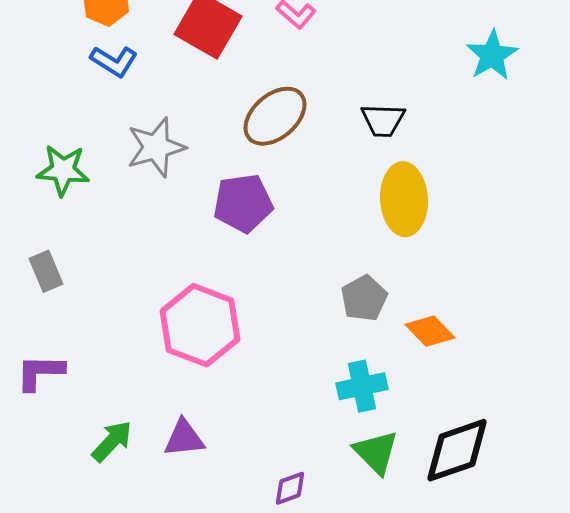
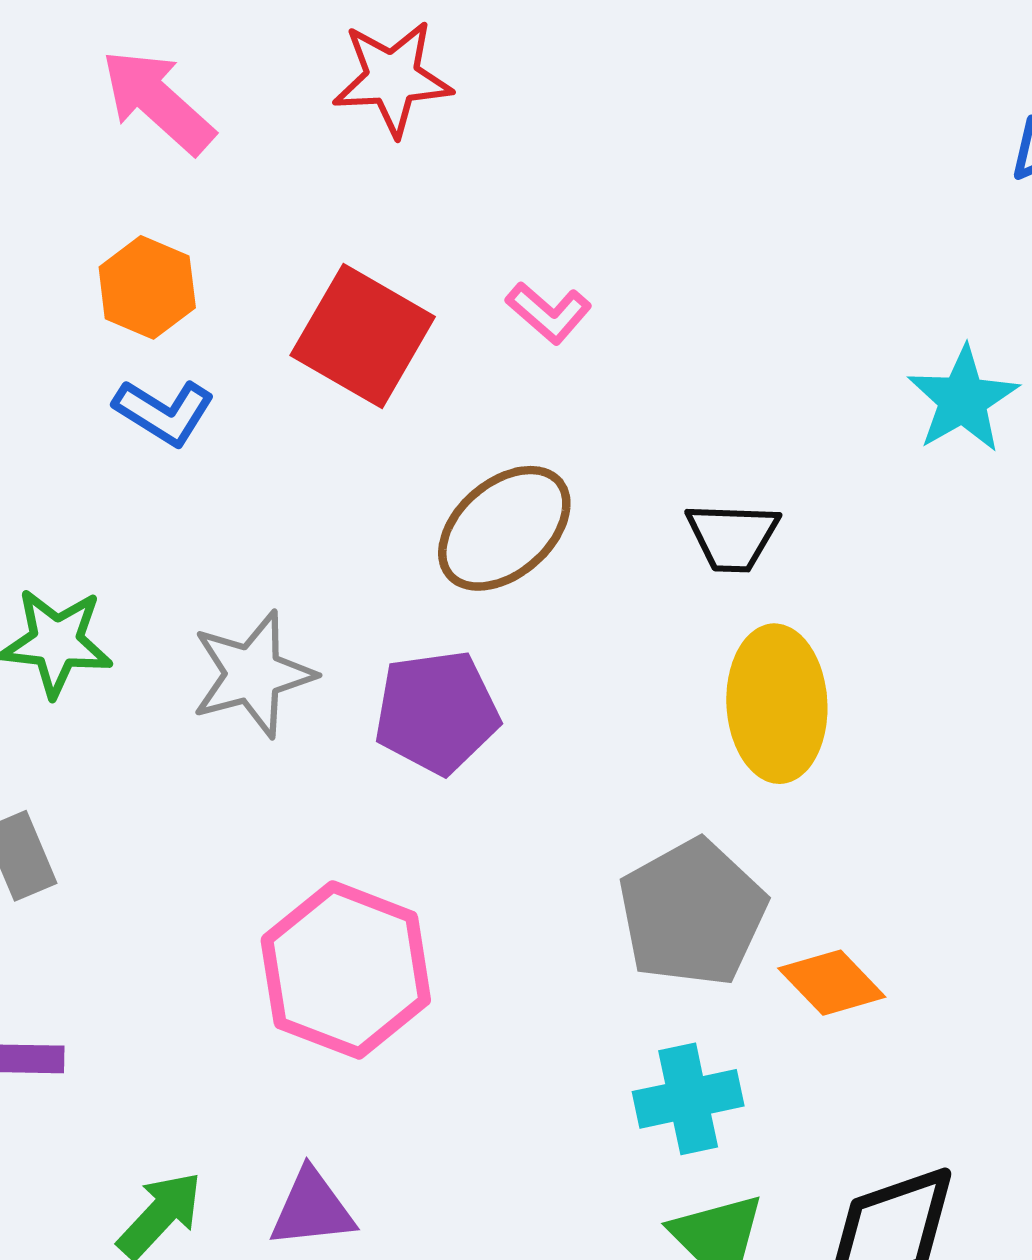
gray star: (156, 147) -> (253, 674), moved
gray pentagon: (364, 298) -> (692, 913), size x1.5

